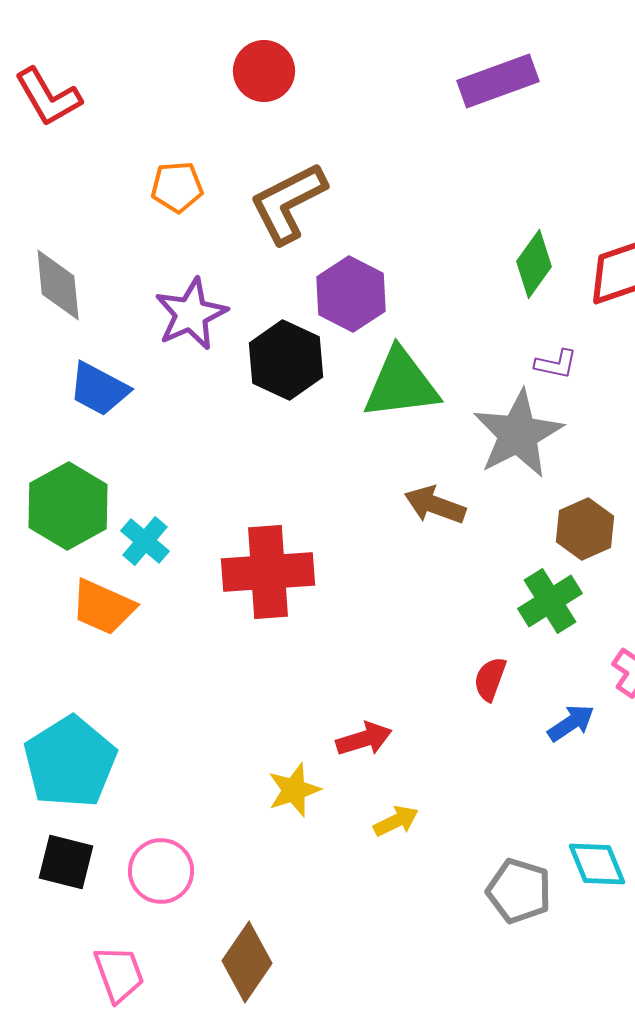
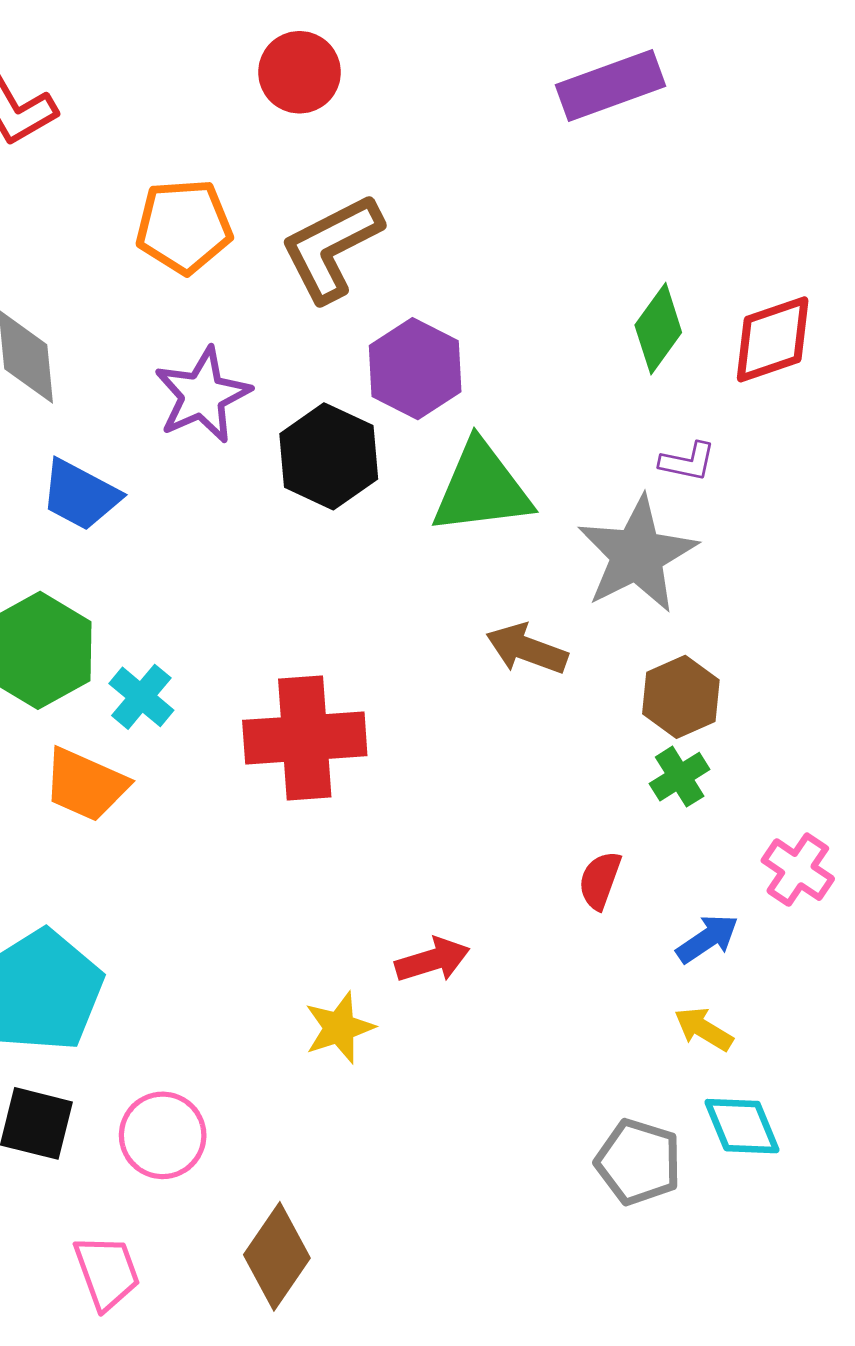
orange pentagon: (177, 187) -> (184, 226), size x1.4
brown hexagon: (585, 529) -> (681, 697), moved
green cross: (550, 601) -> (680, 777), size x0.7
yellow arrow: (396, 821) -> (703, 1029), moved, turned -123

